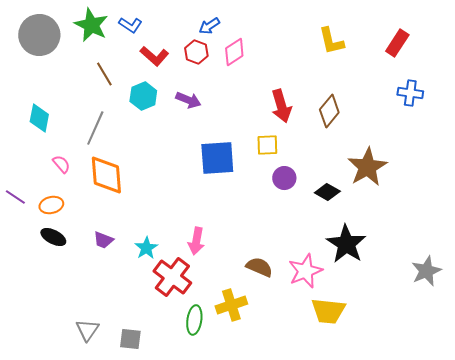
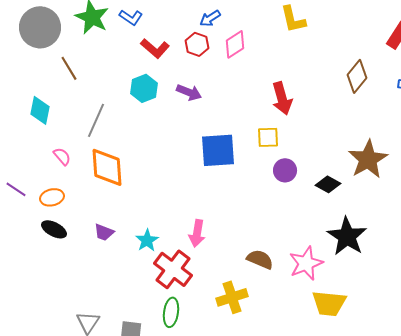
yellow L-shape: (331, 41) -> (293, 19), moved
brown line: (104, 74) -> (69, 68), moved
brown diamond: (329, 111) -> (357, 76), moved
green ellipse: (194, 320) -> (171, 312), moved

